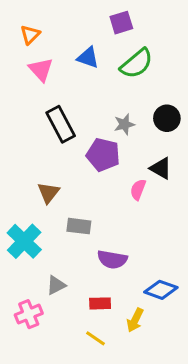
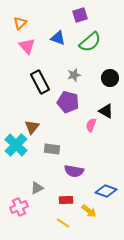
gray star: (124, 124) -> (74, 75), moved
cyan cross: (24, 241) -> (16, 145), moved
yellow arrow: (135, 320) -> (89, 211), turned -77

